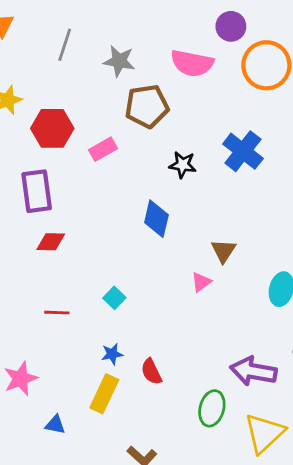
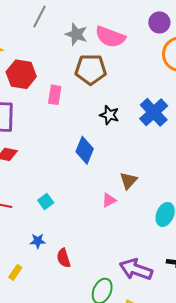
pink semicircle: (192, 63) -> (110, 37), moved
pink rectangle: (103, 149) -> (55, 95), turned -60
yellow rectangle: (104, 394) -> (15, 272), moved, size x0.6

